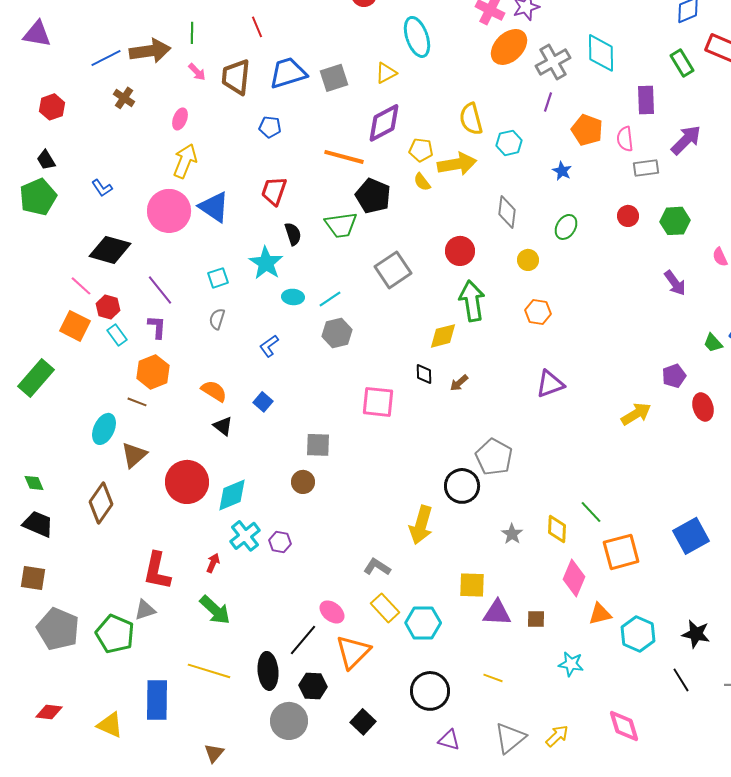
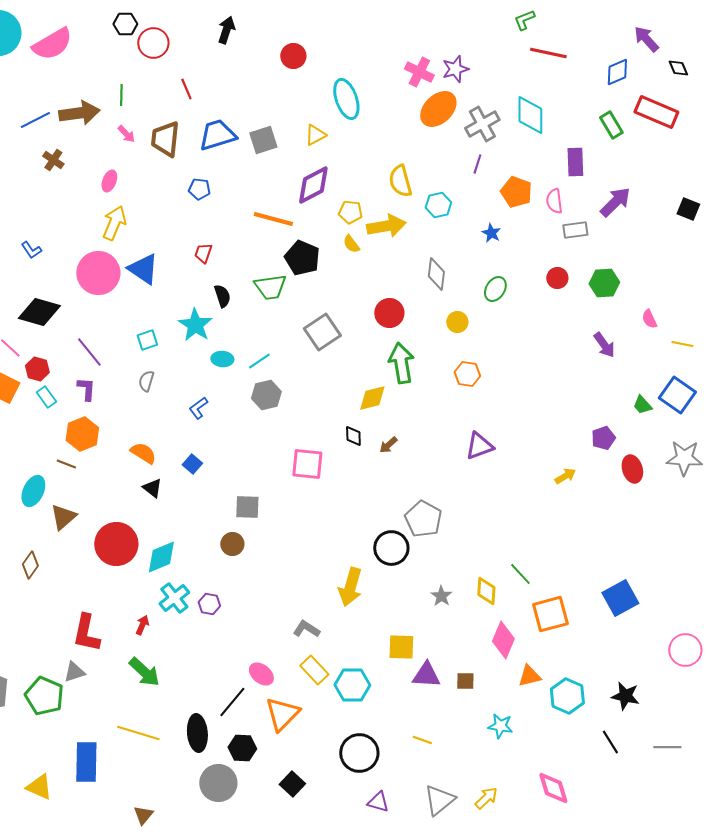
red trapezoid: (274, 191) -> (203, 253), size x0.7
yellow arrow: (636, 414) -> (565, 476), size x0.7
brown diamond: (101, 503) -> (30, 565), size x0.7

